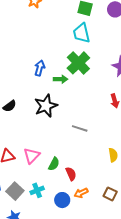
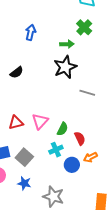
green cross: (78, 63) -> (84, 27), size x0.7
blue arrow: (40, 68) -> (31, 32), moved
black star: (46, 106) -> (65, 67), moved
cyan cross: (37, 190) -> (56, 150), moved

